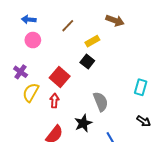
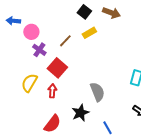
blue arrow: (29, 20) -> (13, 21), moved
brown line: (68, 26) -> (65, 41), moved
black square: (87, 62) -> (84, 12), moved
purple cross: (21, 72) -> (39, 50), moved

